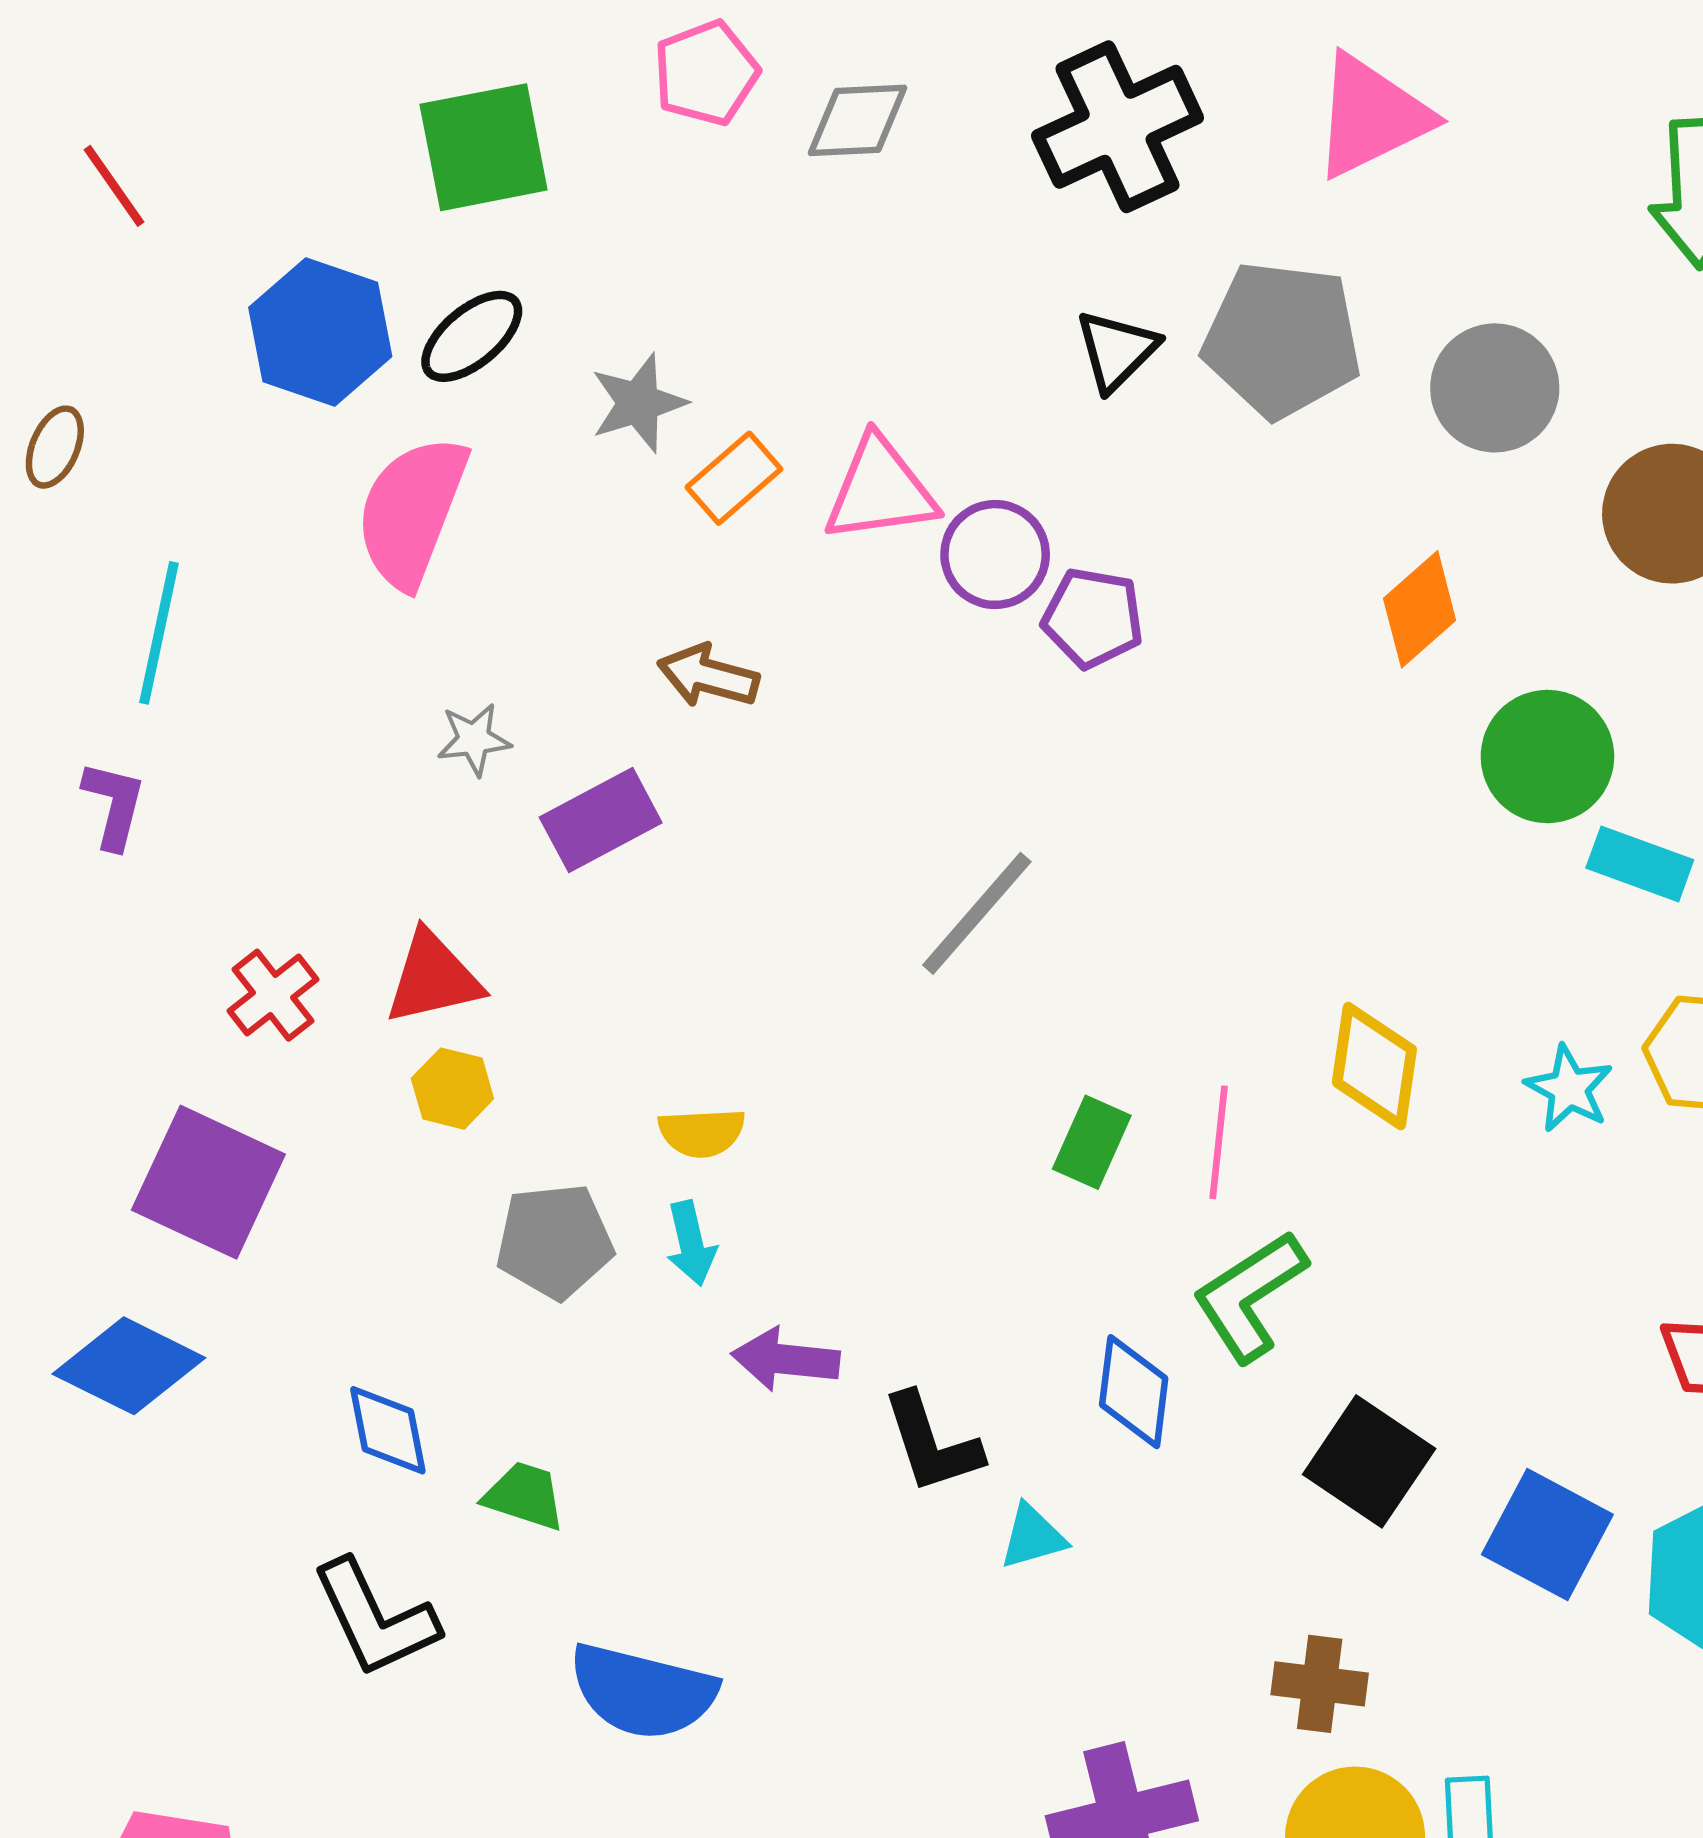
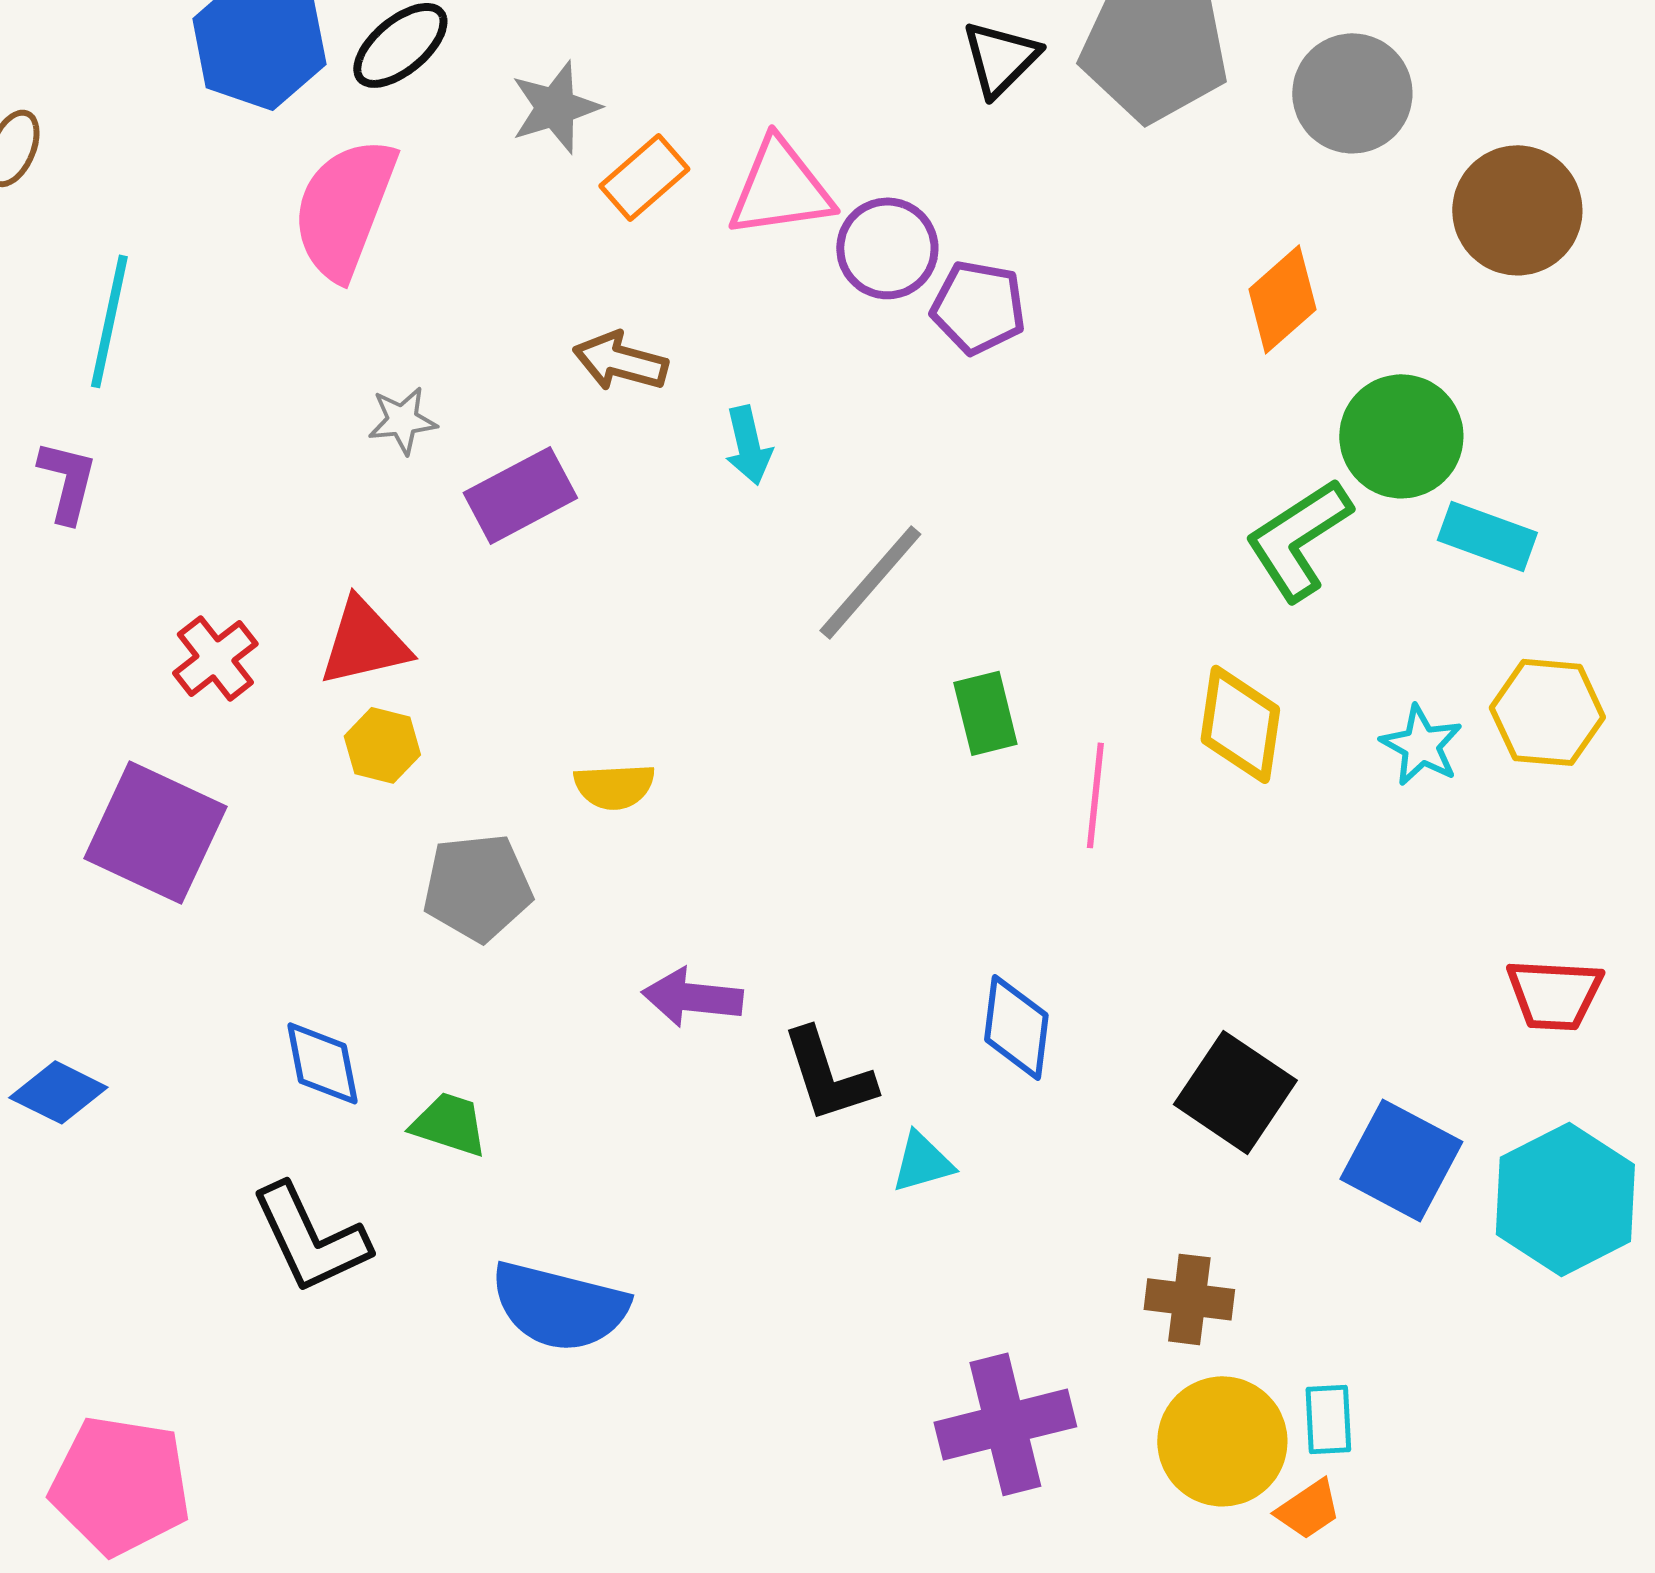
green rectangle: (1092, 1142) -> (985, 713), moved, turned -38
cyan arrow: (691, 1243) -> (748, 445), moved
green L-shape: (1250, 1296) -> (1298, 539), moved
blue diamond: (129, 1366) -> (58, 1092), moved, size x0.7

